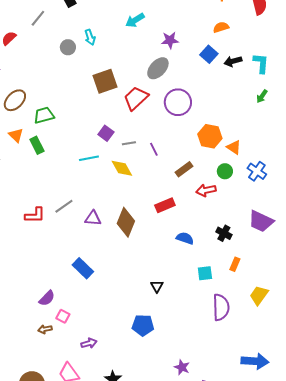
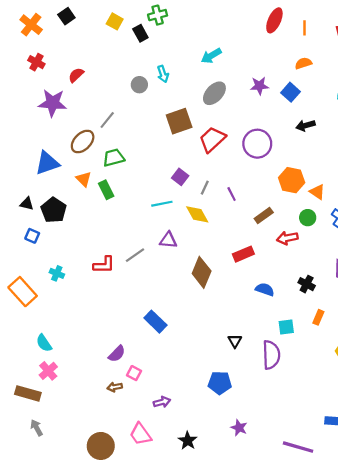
gray line: (38, 18) -> (107, 120), moved
purple star: (170, 40) -> (259, 86), moved
black arrow: (233, 61) -> (306, 125), moved
gray ellipse: (158, 68) -> (214, 93), moved
gray line: (129, 143) -> (205, 188), turned -56
purple triangle: (93, 218) -> (168, 240), moved
purple semicircle: (221, 307) -> (271, 355), moved
purple star: (182, 367) -> (239, 428), moved

